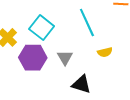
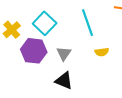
black triangle: (81, 84) -> (64, 81), moved

